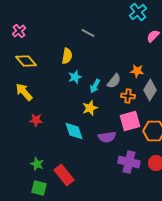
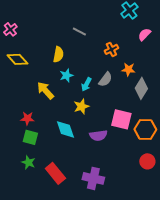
yellow arrow: (24, 92) -> (45, 90), moved
orange cross: (128, 96) -> (111, 49), moved, turned -32
pink square: (130, 121) -> (121, 119), turned 30
purple cross: (129, 162) -> (93, 178), moved
green square: (39, 188) -> (30, 137), moved

